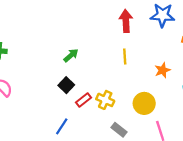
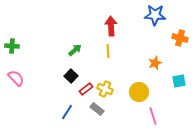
red arrow: (126, 21) -> (111, 26), moved
yellow line: (125, 56) -> (108, 51), moved
gray rectangle: (119, 130) -> (97, 109), moved

